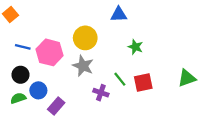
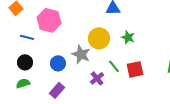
yellow circle: (85, 38) -> (99, 38), moved
pink hexagon: (50, 52) -> (49, 20), moved
blue circle: (38, 90) -> (58, 63), moved
purple cross: (101, 93) -> (97, 78), turned 32

